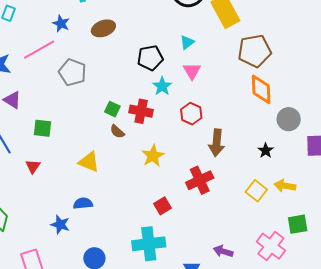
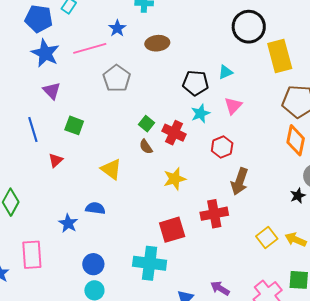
cyan triangle: (187, 42) -> (225, 72), moved
black star: (266, 151) -> (298, 196), moved
red square: (163, 206) -> (172, 230), size x1.5

